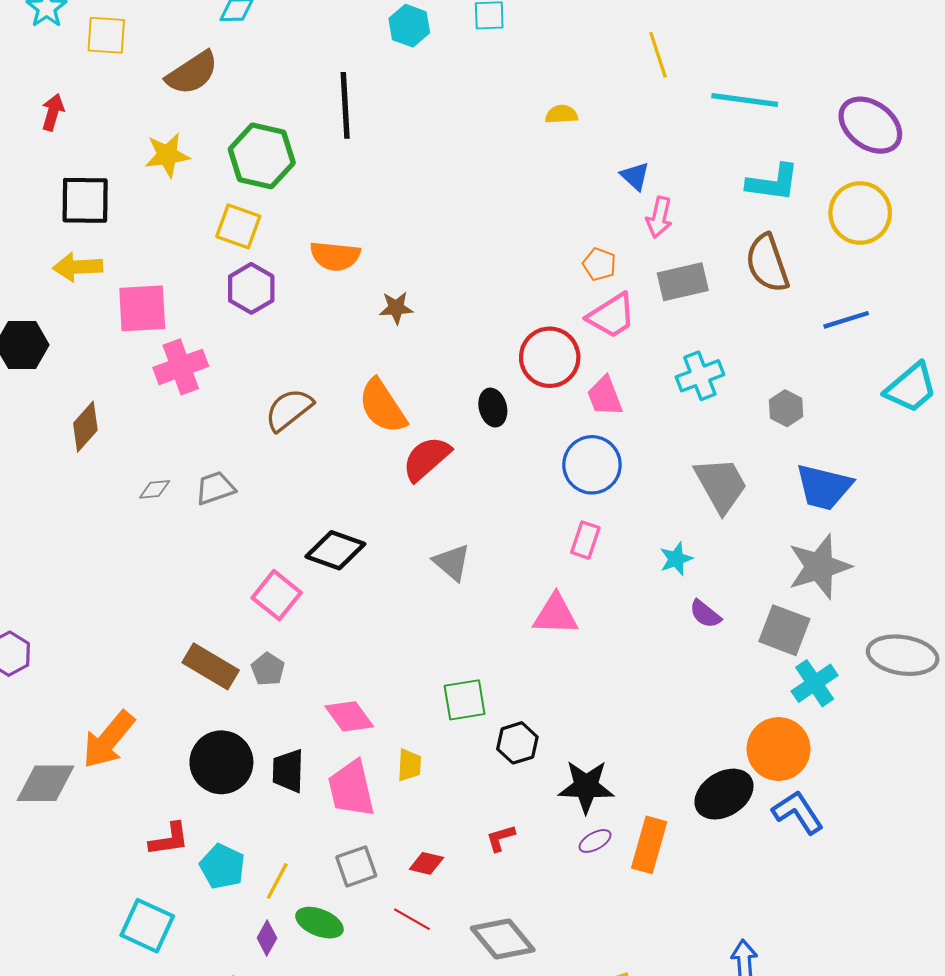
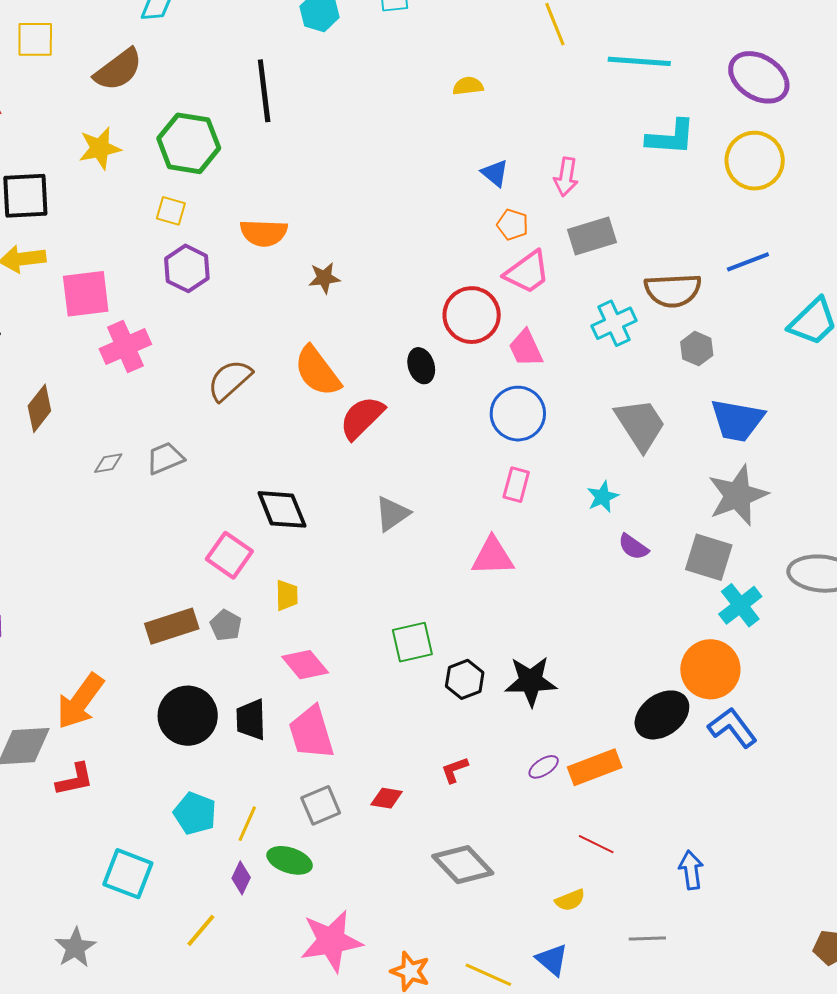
blue triangle: (635, 176) -> (495, 173), moved
yellow square: (238, 226) -> (171, 211), size x0.7
brown semicircle: (767, 263) -> (673, 290), moved, turned -70
black diamond: (335, 550) -> (282, 509), turned 52
gray triangle: (452, 562) -> (392, 514), turned 48
brown rectangle: (211, 666) -> (172, 626), turned -45
yellow trapezoid: (409, 765) -> (287, 595), moved
black star: (586, 787) -> (531, 681), moved
red L-shape: (169, 839) -> (75, 779), moved
orange rectangle: (649, 845) -> (595, 767), turned 57
red line: (412, 919) -> (596, 844), moved

